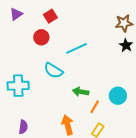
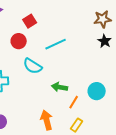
red square: (50, 16) -> (30, 21), moved
red circle: (41, 37) -> (19, 41), moved

